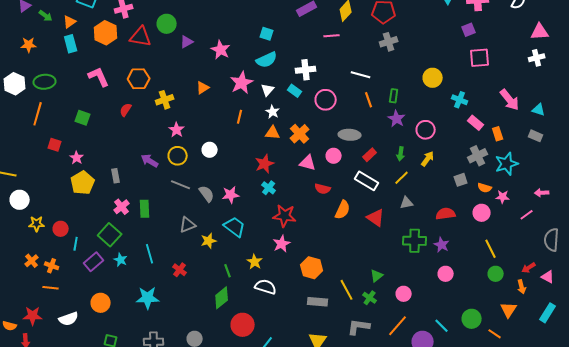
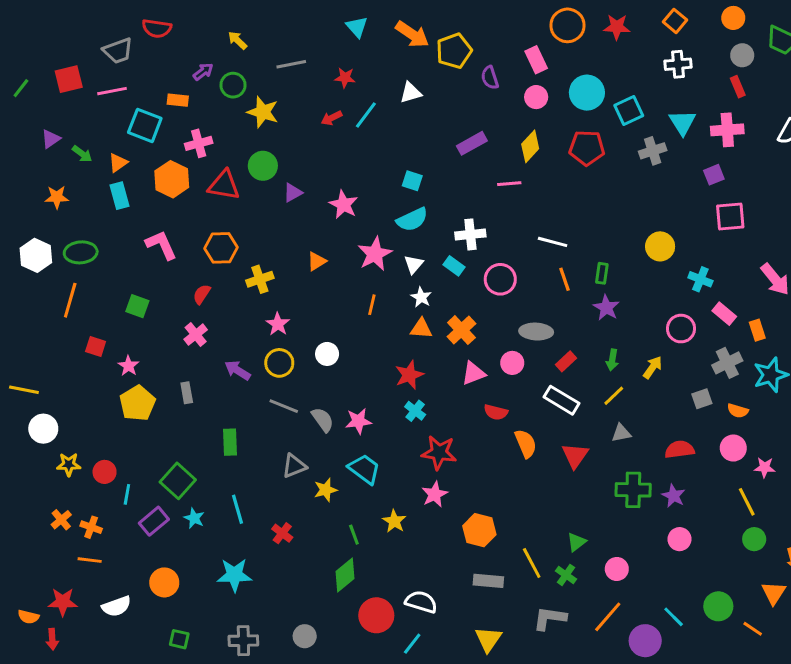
gray cross: (389, 42) -> (653, 151), moved
pink circle: (426, 130) -> (681, 329), moved
pink triangle: (308, 163) -> (473, 373), turned -36
pink star: (503, 197) -> (765, 467), moved
pink cross: (122, 207) -> (196, 335), moved
orange semicircle: (343, 210) -> (526, 444), turned -48
red triangle: (376, 218) -> (575, 455), turned 30
white semicircle: (266, 287) -> (421, 602), moved

